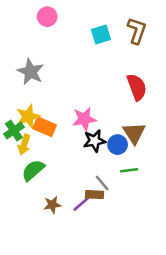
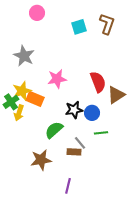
red semicircle: (137, 87) -> (98, 82), moved
pink star: (84, 119) -> (57, 79), moved
brown triangle: (134, 133) -> (116, 95), moved, turned 30
green semicircle: (33, 170) -> (54, 130), moved
purple line: (82, 203) -> (68, 186), moved, turned -35
brown star: (52, 205) -> (41, 160), size x1.5

